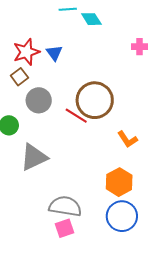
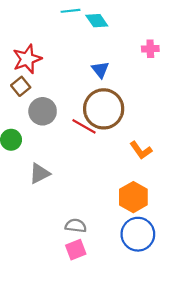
blue triangle: (54, 53) -> (100, 70), moved
gray triangle: (34, 157) -> (40, 173), size x0.7
gray semicircle: (65, 206) -> (76, 226), size x0.6

